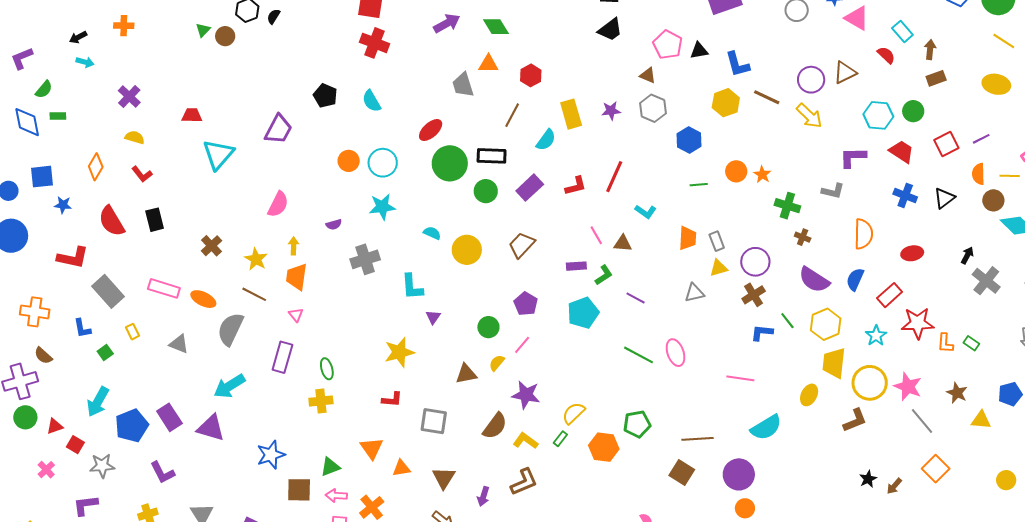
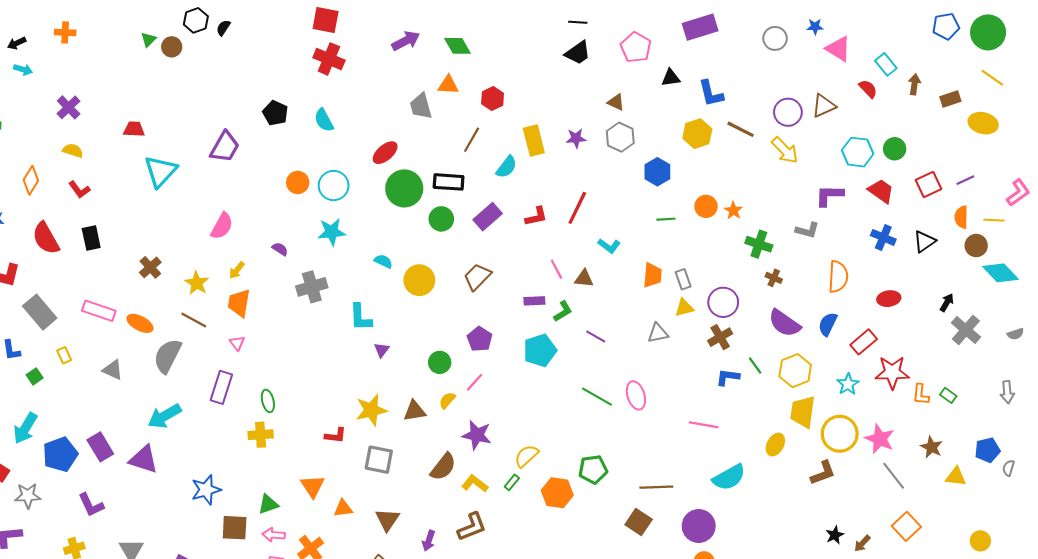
pink pentagon: (668, 45) -> (636, 47), moved
brown rectangle: (936, 78) -> (950, 99), moved
purple semicircle: (334, 224) -> (280, 249), turned -133
yellow arrow: (294, 246) -> (237, 270), turned -144
yellow star: (399, 352) -> (371, 410), moved

